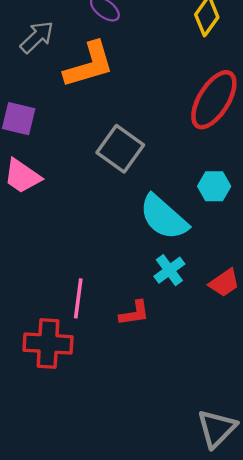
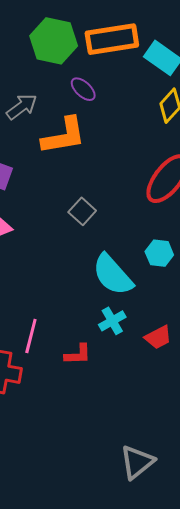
gray square: (120, 149) -> (82, 211), size x0.7

